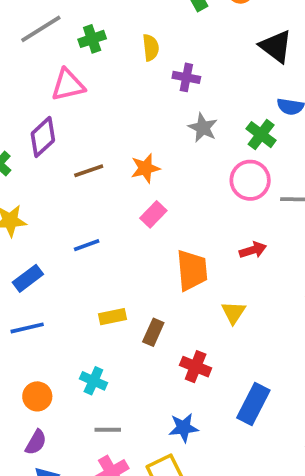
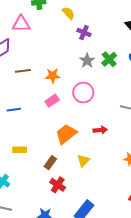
yellow semicircle: (151, 48) -> (68, 13), turned -48
green cross: (261, 135) -> (109, 59), moved
pink circle: (250, 180) -> (83, 93), moved
orange trapezoid: (192, 270) -> (66, 134), turned -135
brown rectangle: (153, 332) -> (50, 163), moved

